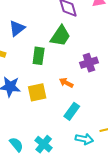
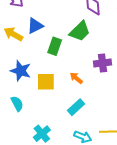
blue triangle: (17, 28) -> (35, 26), moved
cyan semicircle: (16, 145) -> (17, 104), moved

